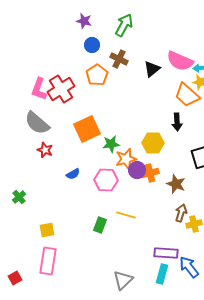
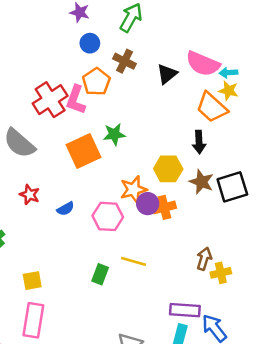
pink L-shape: (39, 89) -> (76, 100), moved
green star: (111, 144) -> (114, 134), moved
red star: (45, 150) -> (30, 195), moved
brown star: (176, 184) -> (202, 182), moved

